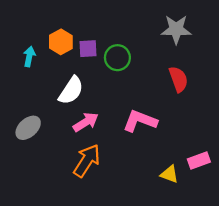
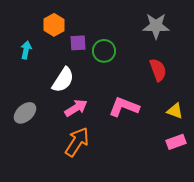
orange hexagon: (61, 42) -> (54, 25), moved
yellow triangle: (169, 174) -> (175, 111), moved

